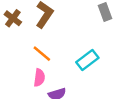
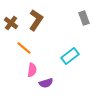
orange line: (42, 54) -> (24, 48), moved

